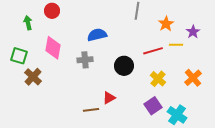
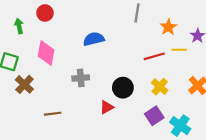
gray cross: (85, 60) -> (81, 78), moved
black circle: (124, 66) -> (123, 88), moved
brown line: (91, 110) -> (53, 114), moved

